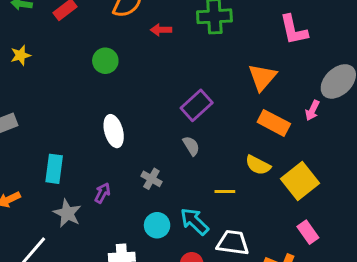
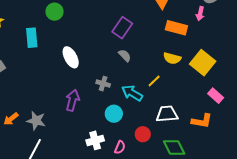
cyan rectangle: (54, 169) -> (32, 38), moved
yellow line: (225, 192) -> (154, 81), turned -32
purple arrow: (102, 193) -> (72, 100), size x1.5
gray star: (67, 213) -> (36, 121), moved
cyan arrow: (194, 221) -> (132, 93), moved

